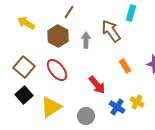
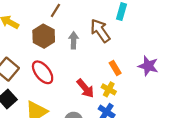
yellow cross: (137, 102) -> (109, 89), moved

